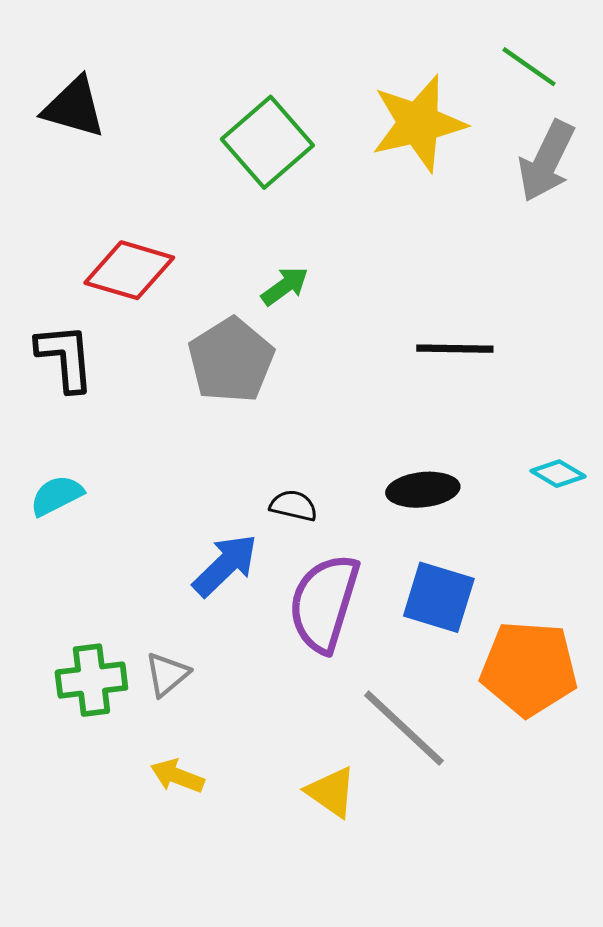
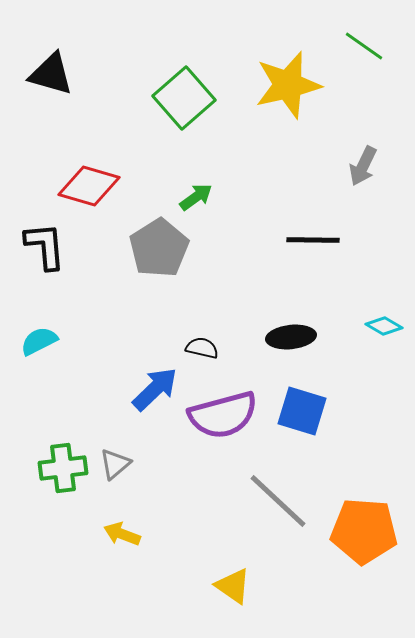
gray arrow: (546, 161) -> (363, 166), moved, size x0.7
purple semicircle: (324, 603) -> (223, 415), turned -122
orange pentagon: (529, 668) -> (364, 531), moved
yellow triangle: (331, 792) -> (233, 586), moved

